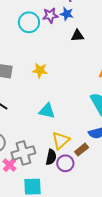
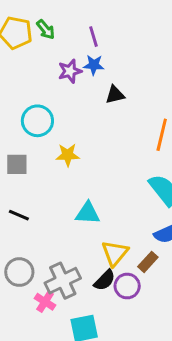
cyan circle: (29, 22) -> (37, 121), moved
black semicircle: (51, 157) -> (105, 280), turned 42

